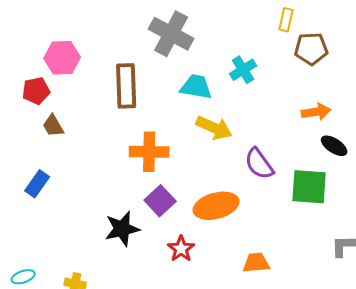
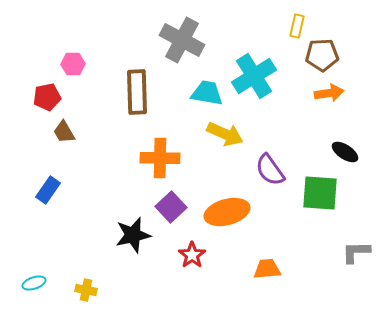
pink hexagon: (62, 58) -> (73, 64), size x0.7
cyan cross: (243, 70) -> (254, 76), size x1.6
orange arrow: (316, 112) -> (329, 93), moved

